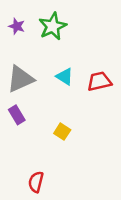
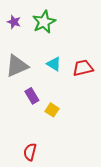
purple rectangle: (17, 115) -> (32, 96), moved

